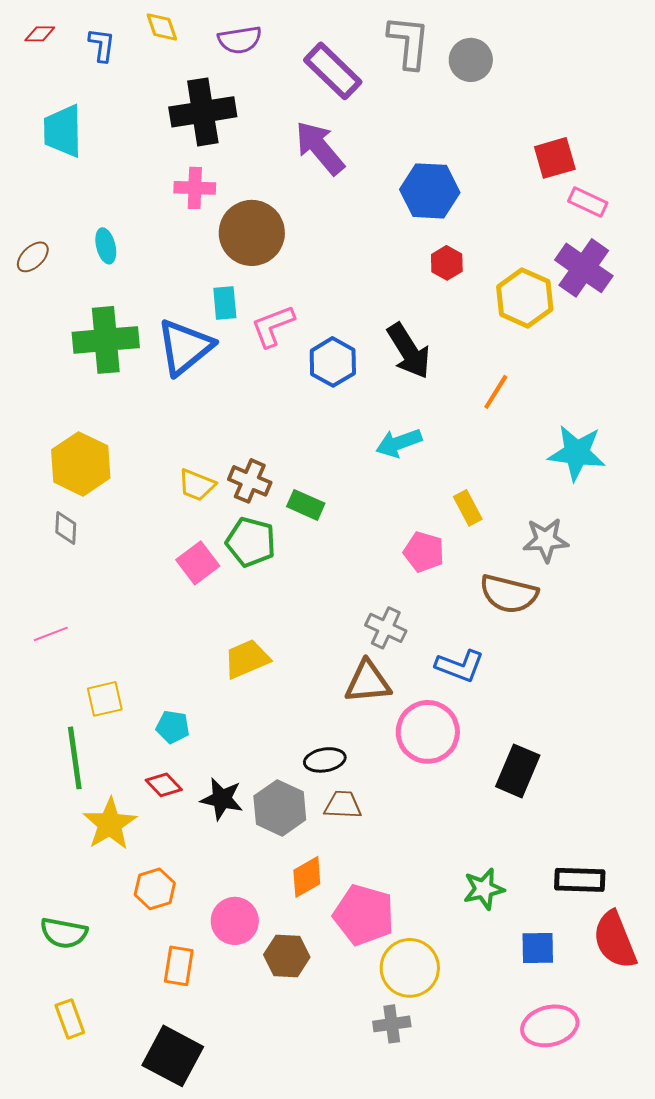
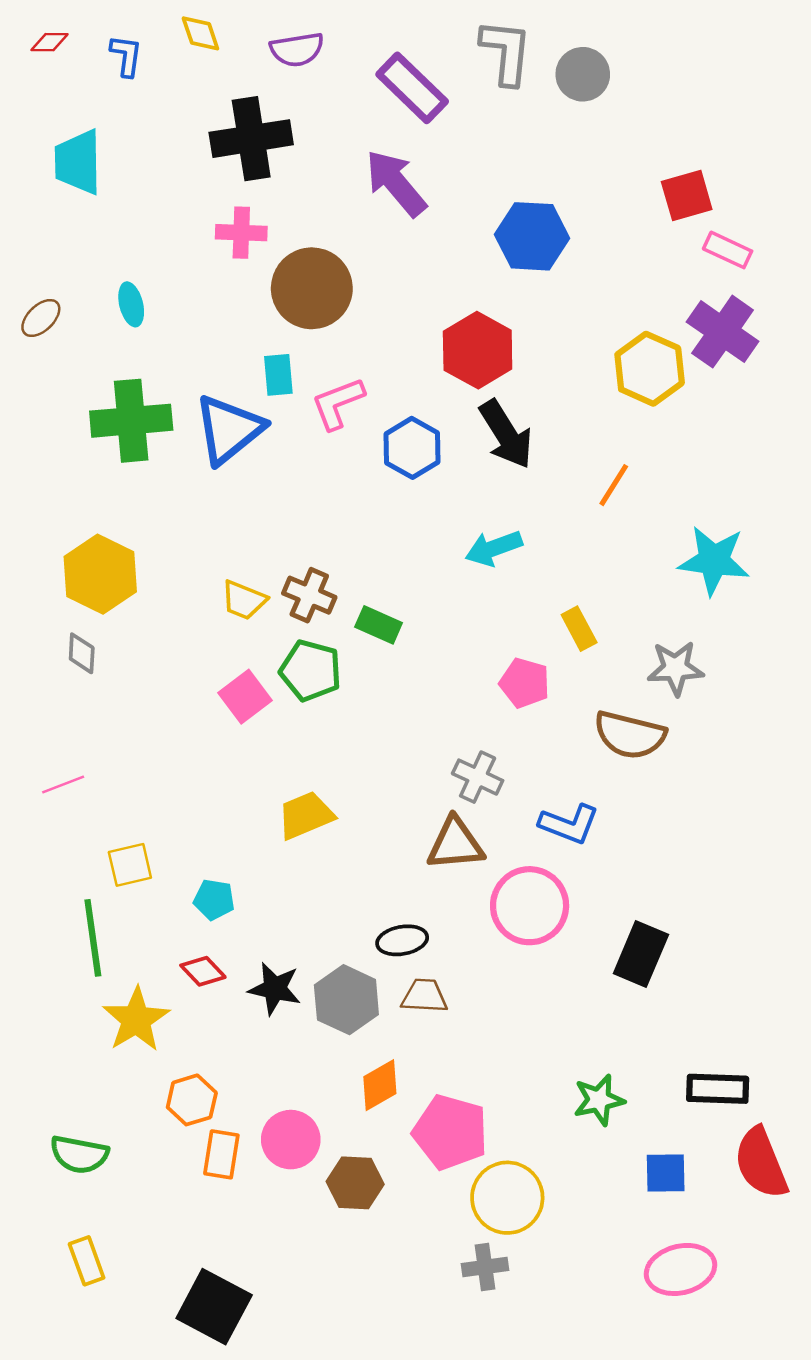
red hexagon: (447, 263) -> (478, 350), moved, size x1.8
orange rectangle: (179, 966) -> (221, 1154), moved

